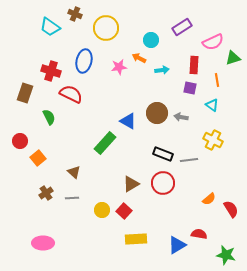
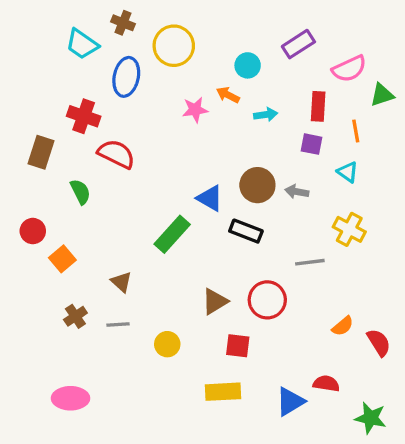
blue ellipse: (84, 61) -> (126, 77), moved
black rectangle: (163, 154) -> (246, 231), moved
red square: (124, 211) -> (238, 346), moved, turned -35

